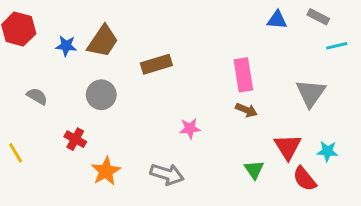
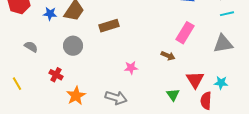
pink rectangle: (243, 75) -> (185, 33), moved, turned 40
gray triangle: (311, 93) -> (223, 44), moved, turned 45
red semicircle: (305, 179) -> (206, 101), turned 42

